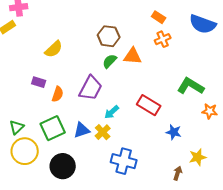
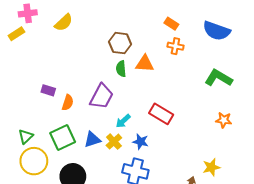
orange cross: (163, 39) -> (175, 46), turned 35
yellow semicircle: (54, 49) -> (64, 23), moved
green semicircle: (110, 61) -> (121, 69), turned -49
green L-shape: (191, 86) -> (219, 78), moved
blue star: (174, 132) -> (141, 142), moved

